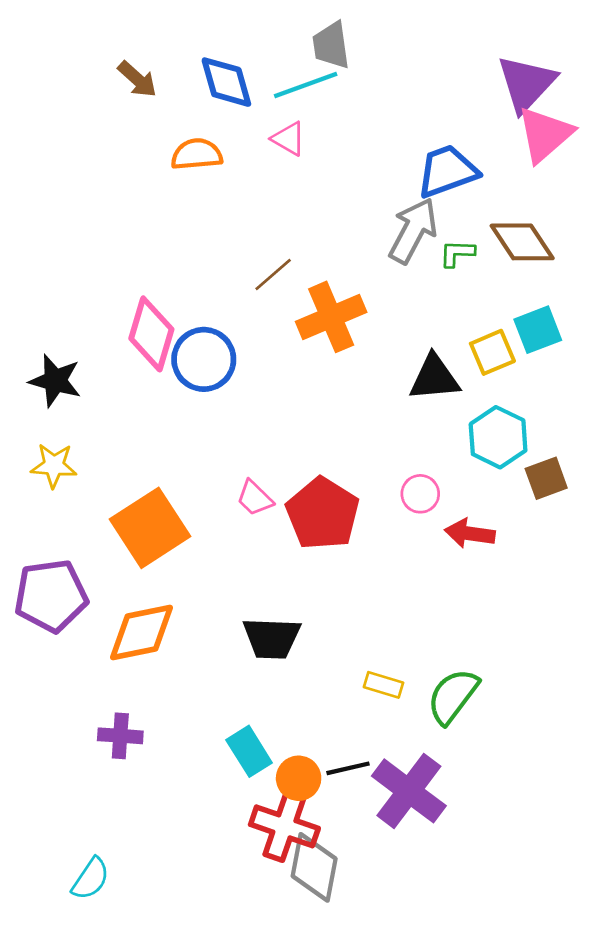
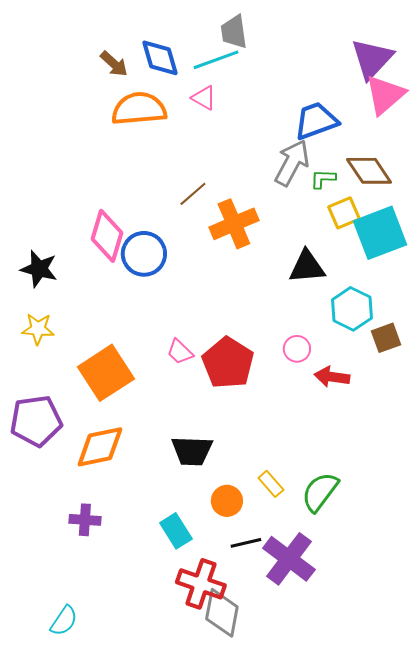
brown arrow: (137, 79) -> (114, 64), moved
orange semicircle: (197, 154) -> (139, 109), size x1.5
cyan square: (538, 330) -> (380, 233), size x1.6
yellow square: (492, 352) -> (344, 213), moved
yellow rectangle: (383, 685) -> (271, 484), turned 32
orange circle: (299, 778) -> (227, 501), moved

